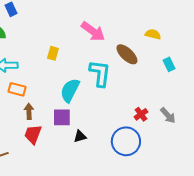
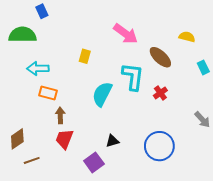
red cross: (141, 114) -> (160, 93), moved
purple square: (62, 117) -> (94, 162), moved, turned -36

